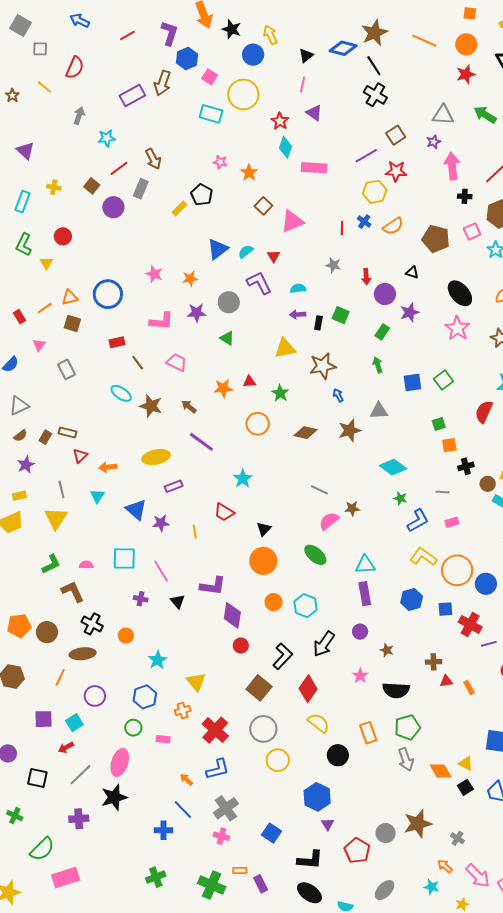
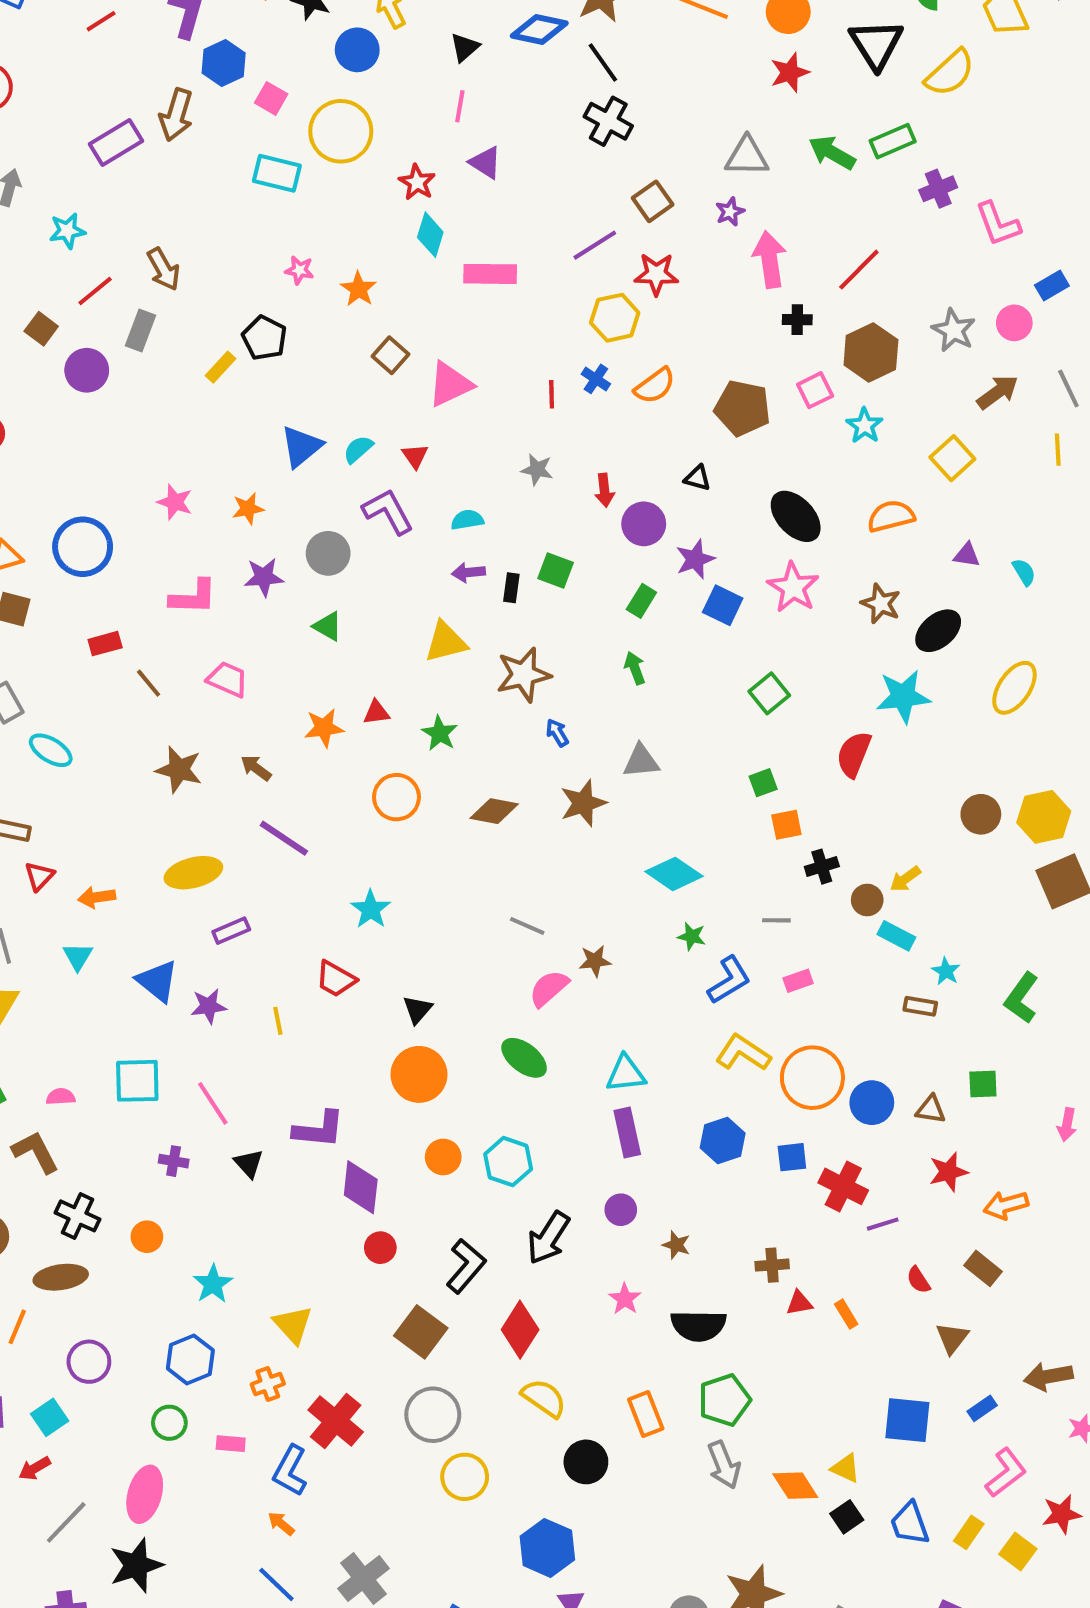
blue square: (412, 382) -> (723, 605), moved, turned 36
cyan ellipse: (121, 393) -> (51, 750), moved
blue L-shape: (218, 769) -> (290, 1471), moved, turned 135

